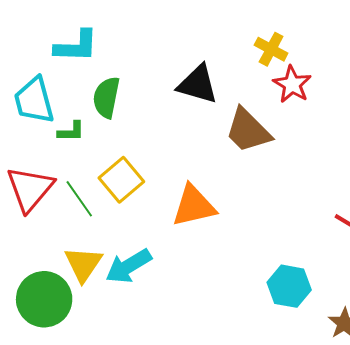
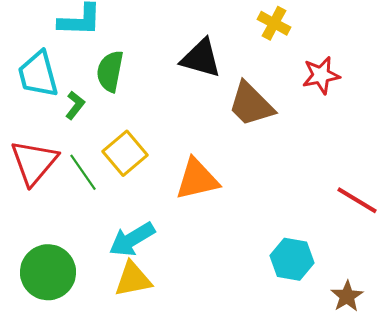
red star: (292, 84) -> (321, 75), moved, turned 30
green L-shape: (71, 132) -> (75, 105), turned -52
yellow triangle: (83, 264) -> (133, 279), moved, turned 45

